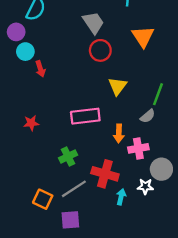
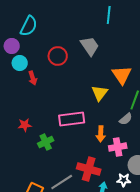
gray trapezoid: (93, 23) -> (90, 46), moved
orange triangle: (143, 37) -> (122, 75), moved
red circle: (100, 50) -> (58, 56), moved
green cross: (68, 156) -> (46, 142), moved

